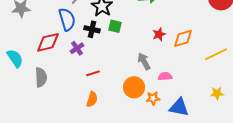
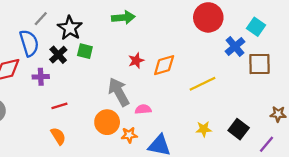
black cross: (92, 29) -> (58, 55), turned 35
purple cross: (77, 48) -> (41, 77), turned 32
gray arrow: (144, 61) -> (119, 92), size x1.4
orange semicircle: (92, 99) -> (58, 136), turned -49

